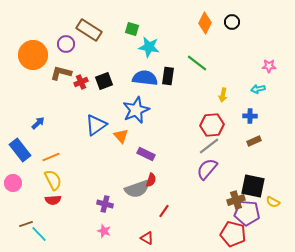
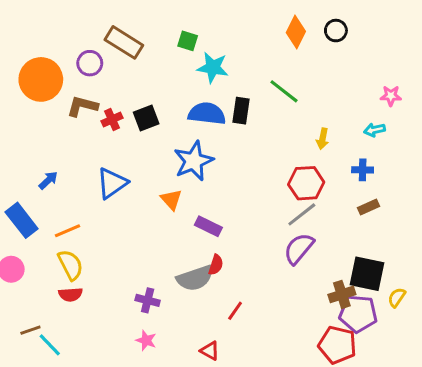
blue triangle: (96, 125) -> (112, 183), moved
yellow semicircle: (273, 202) -> (397, 297), turned 96

